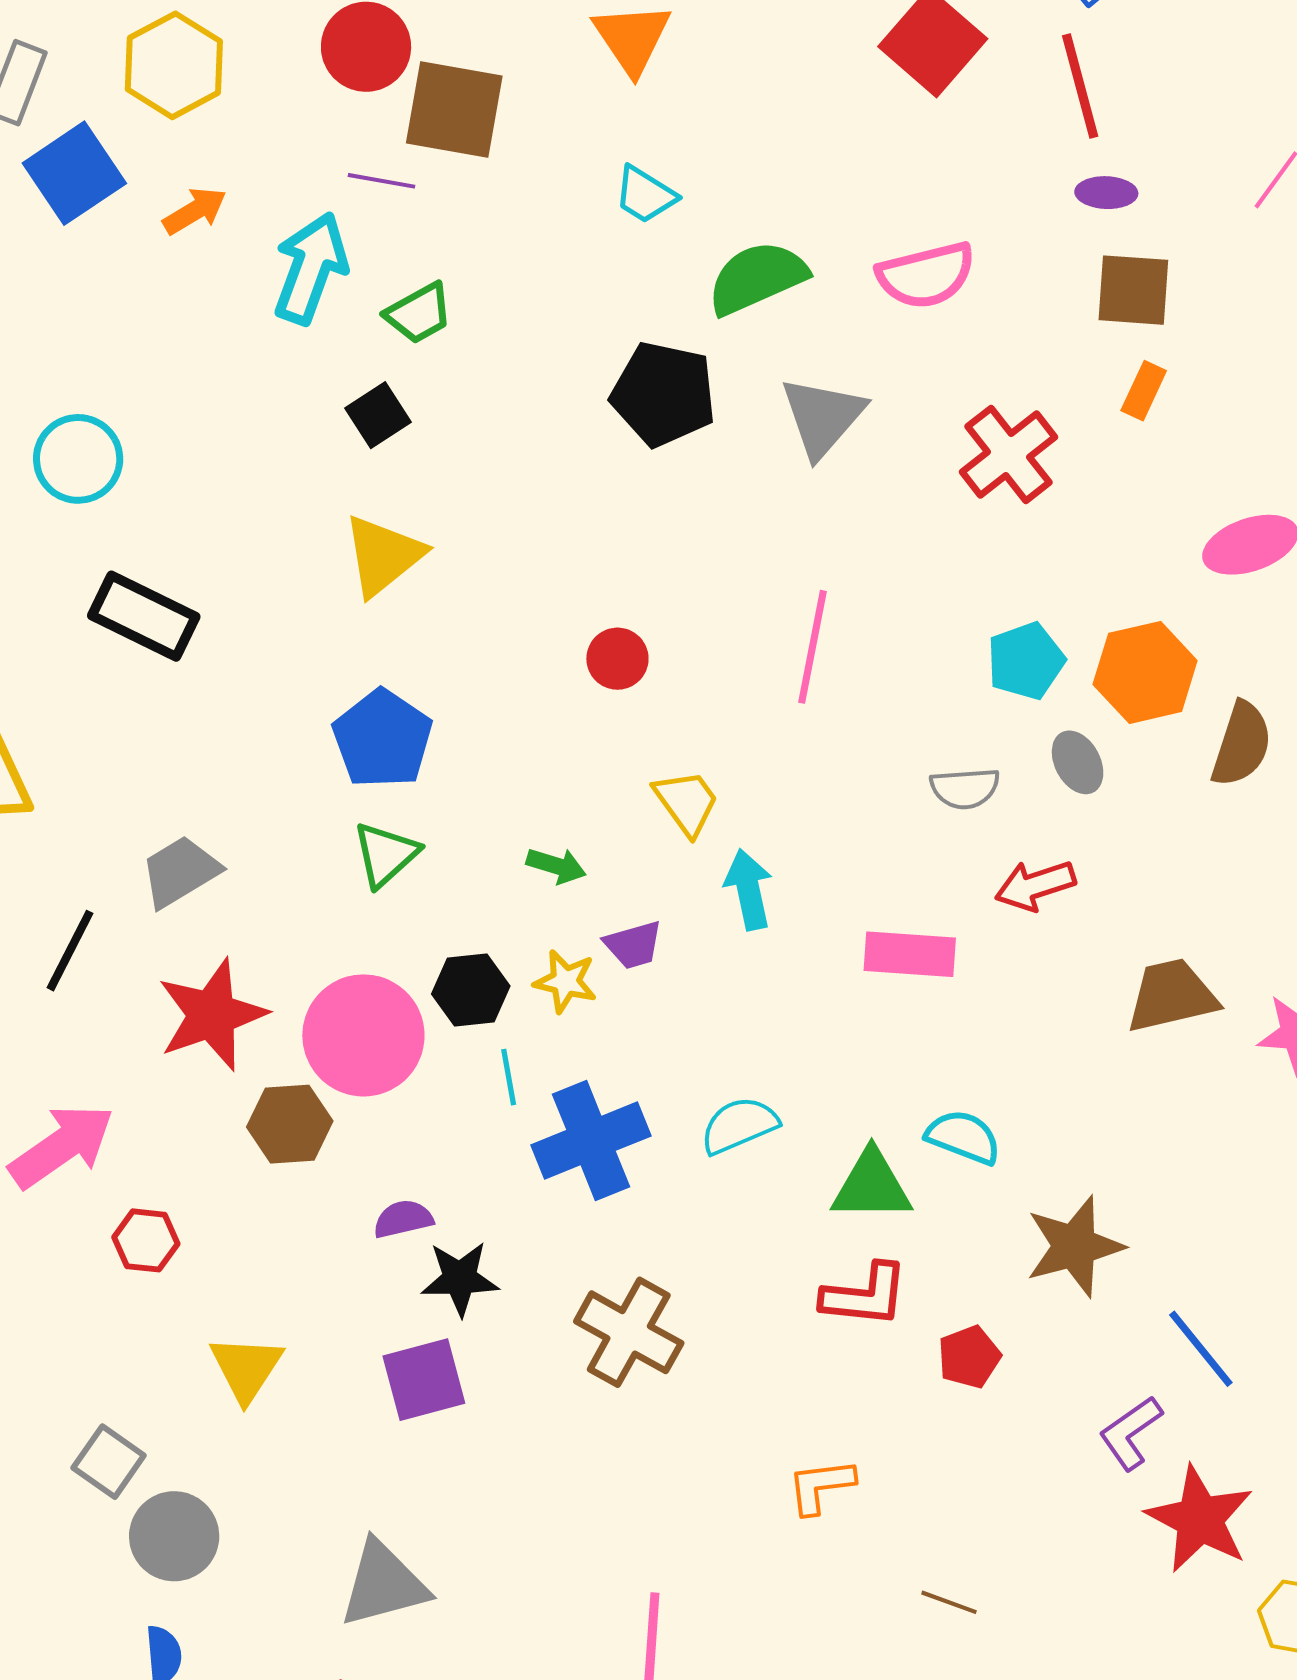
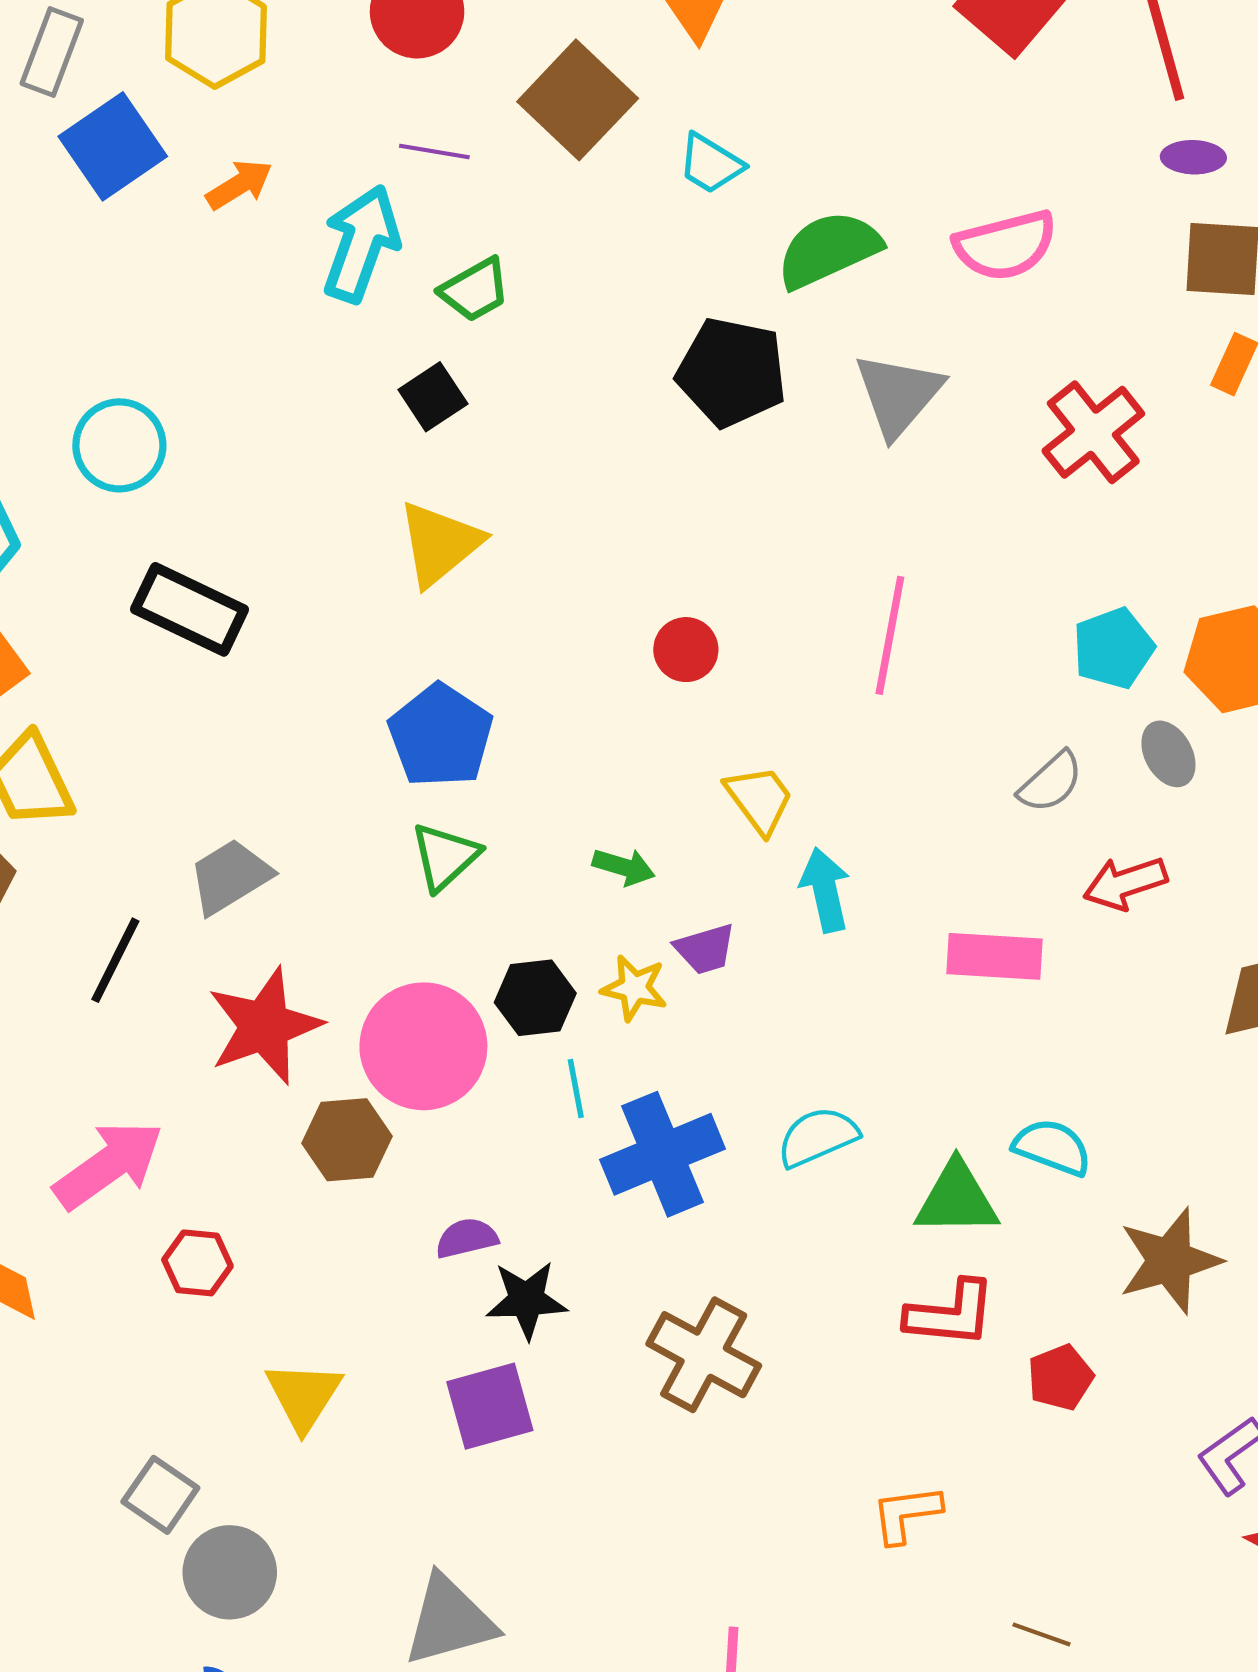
brown square: (454, 109) -> (578, 100), moved, turned 34
gray semicircle: (965, 788) -> (1051, 782), turned -38

